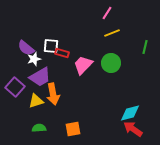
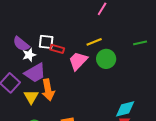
yellow line: (112, 33) -> (94, 42), moved
green line: (145, 47) -> (140, 43), turned 64
yellow triangle: (36, 101) -> (31, 97), turned -42

